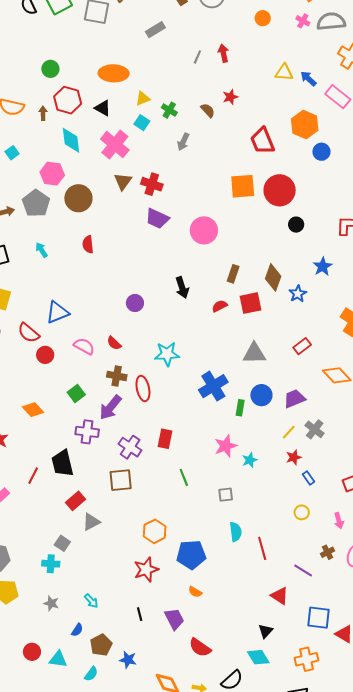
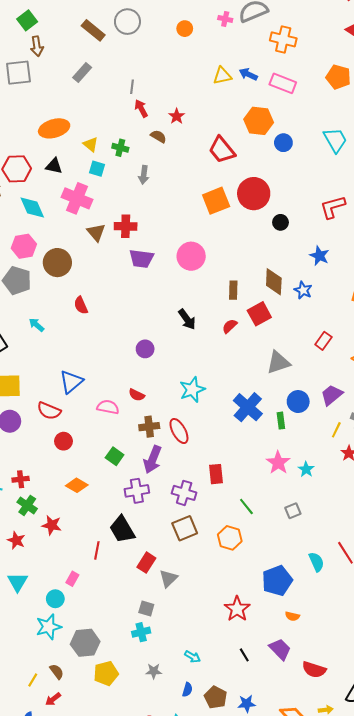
red arrow: (223, 53) -> (141, 108), moved
yellow triangle: (143, 98) -> (91, 144), turned -42
red circle: (45, 355) -> (63, 441), moved
orange hexagon: (155, 531) -> (230, 538), moved
cyan semicircle: (236, 532) -> (316, 562), moved

